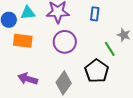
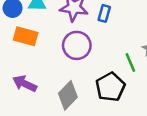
blue rectangle: (95, 14) -> (104, 13), moved

